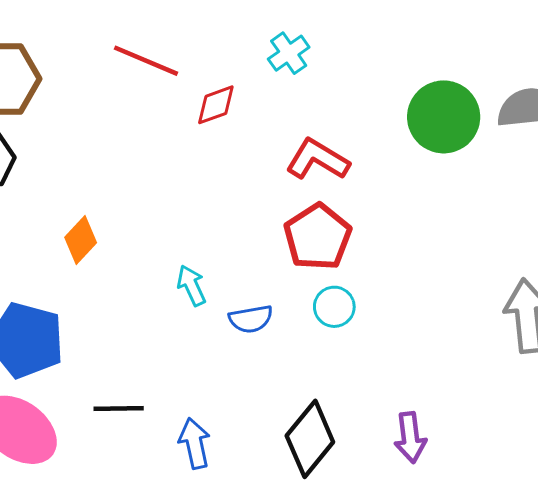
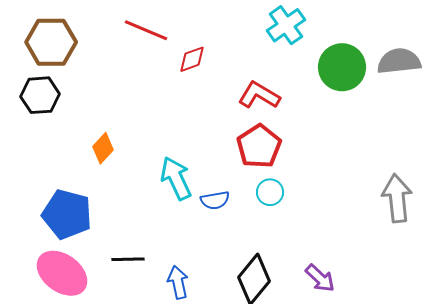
cyan cross: (289, 53) -> (286, 25), moved, size x1.4
cyan arrow: (192, 286) -> (176, 178), size x1.6
purple arrow: (410, 437) -> (320, 278), turned -40

